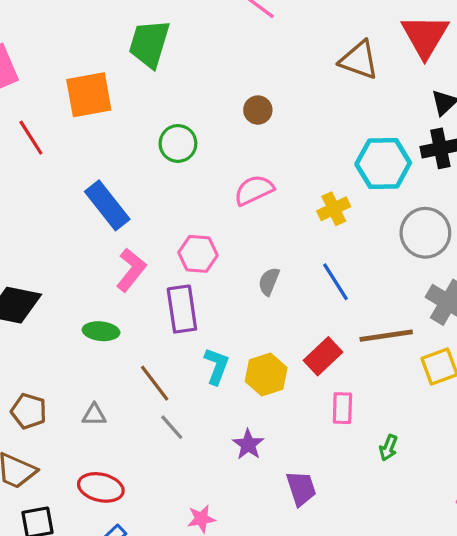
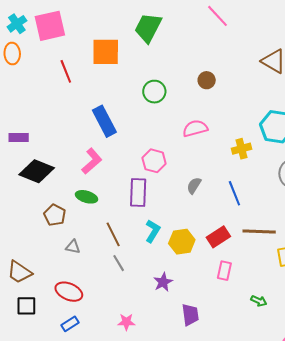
pink L-shape: (131, 270) -> (92, 161), moved
brown pentagon: (29, 411) -> (55, 215), moved
green arrow: (388, 448) -> (259, 301), moved, turned -98

